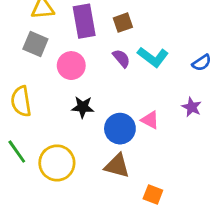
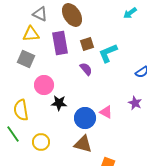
cyan L-shape: (153, 57) -> (108, 53), moved, turned 120
pink circle: (71, 66) -> (44, 85), moved
yellow semicircle: (21, 101) -> (21, 110), moved
yellow circle: (57, 163) -> (41, 142), size x0.7

